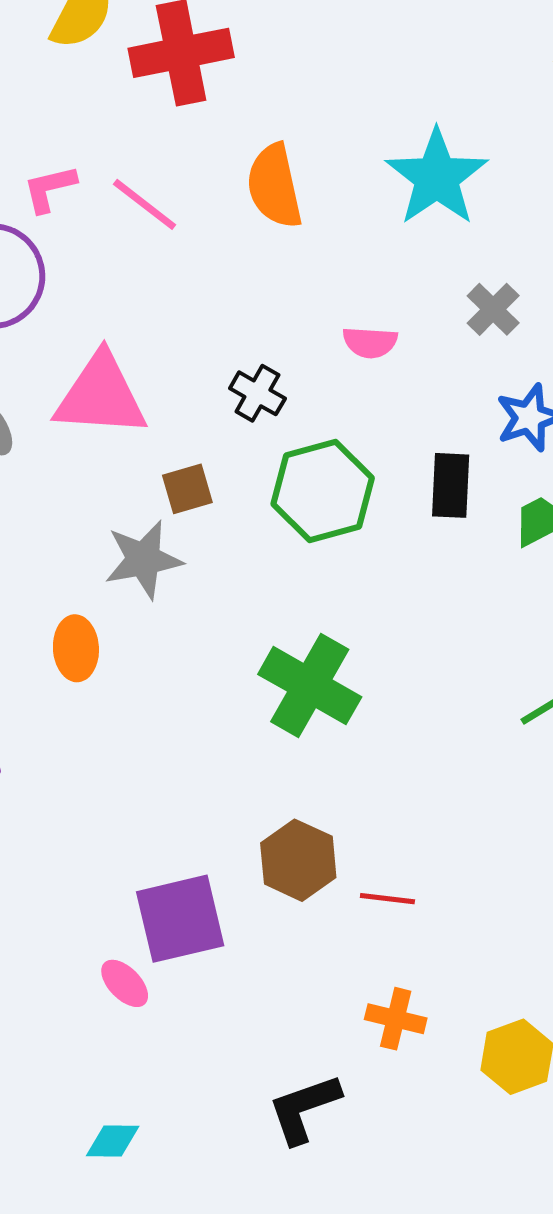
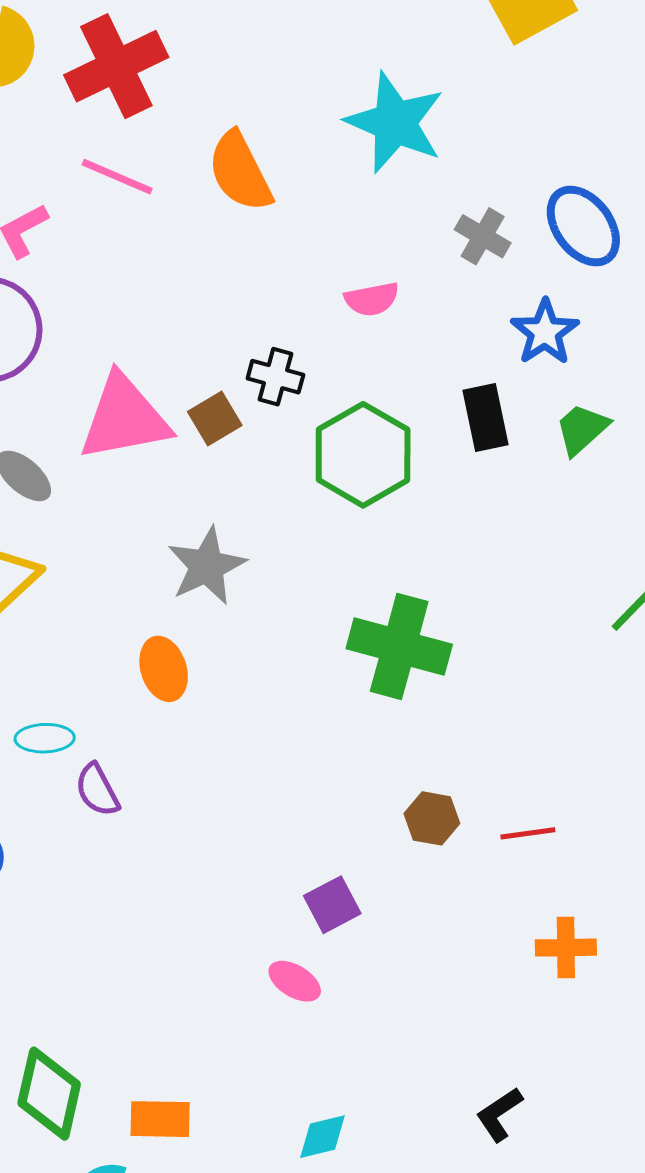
pink line: (145, 204) -> (117, 177), moved
brown square: (187, 489) -> (215, 419), moved
brown hexagon: (298, 860) -> (432, 818), size x0.7
purple square: (180, 919) -> (332, 905), size x0.6
black L-shape: (304, 1109) -> (499, 1114), moved, size x0.7

